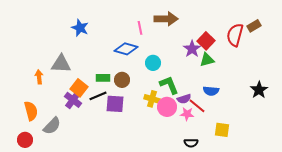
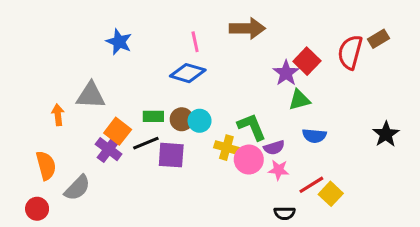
pink line: (140, 28) -> (195, 42), moved
green triangle: (207, 60) -> (299, 100), moved
cyan circle: (153, 63) -> (200, 121), moved
red line: (197, 106) -> (311, 185), moved, turned -72
yellow square: (222, 130) -> (331, 194), turned 35

